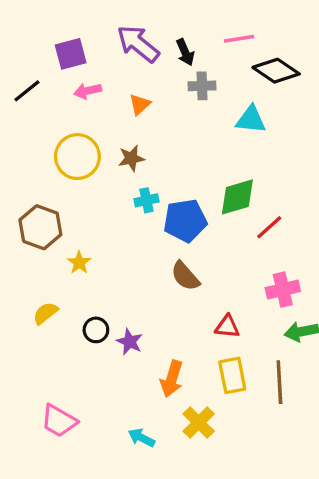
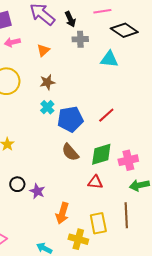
brown star: (131, 158) -> (47, 82), moved
green diamond: (237, 197) -> (101, 154), moved
cyan cross: (146, 200) -> (47, 107), turned -32
red line: (269, 227) -> (106, 115), moved
yellow rectangle: (232, 375) -> (98, 223), moved
yellow cross: (199, 423) -> (78, 239), turned -30

